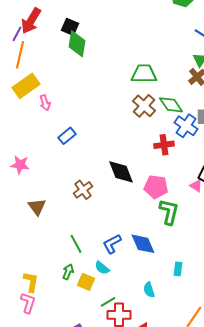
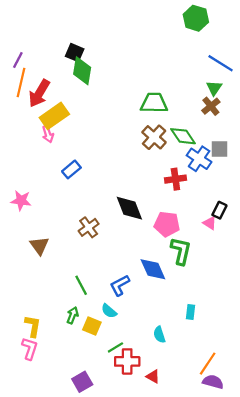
red arrow: (31, 21) -> (39, 93), moved
yellow rectangle: (26, 86) -> (54, 116), moved
blue diamond: (143, 244) -> (153, 269), moved

